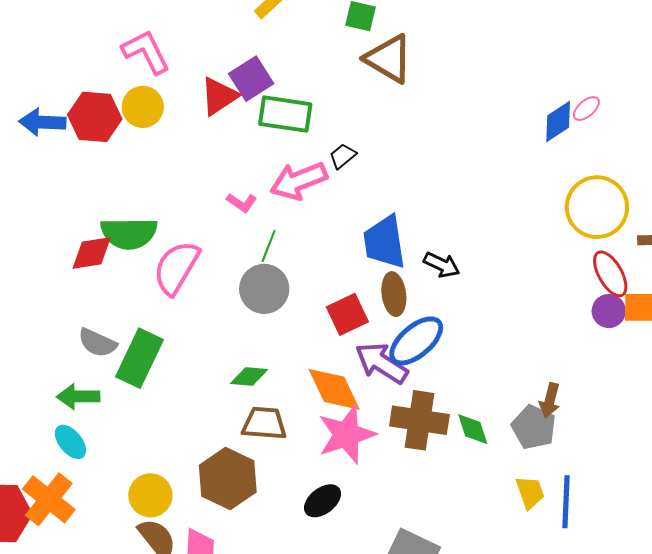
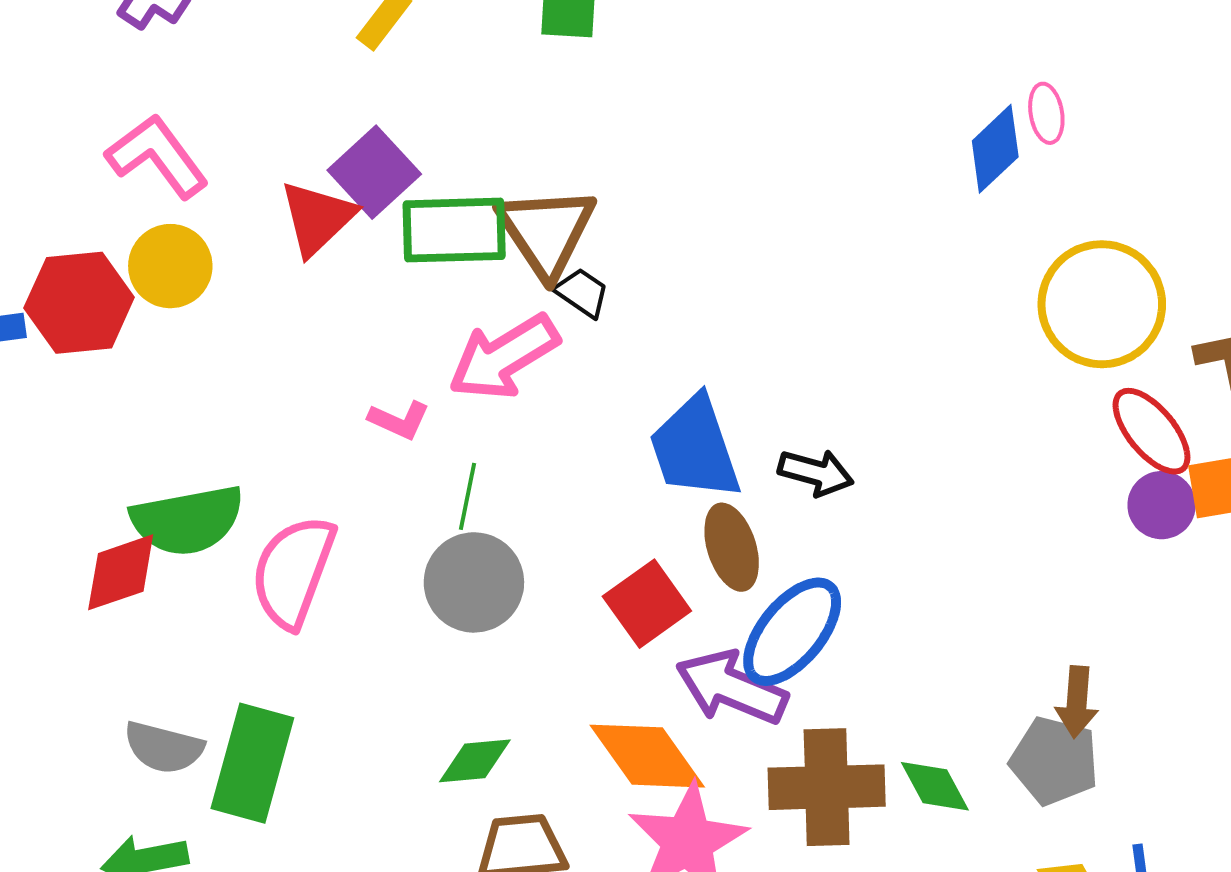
brown triangle: (389, 59) -> (546, 232), moved, turned 36
pink ellipse: (586, 108) -> (1046, 113), turned -48
black trapezoid: (343, 156) -> (582, 293), turned 84

